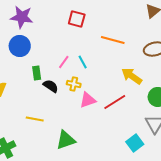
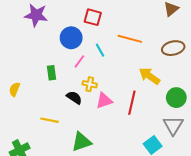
blue circle: (20, 46) -> (71, 38), moved
cyan line: (83, 62) -> (100, 50), moved
black semicircle: (51, 86) -> (74, 98), moved
red line: (115, 102) -> (132, 103), turned -45

